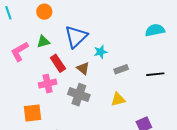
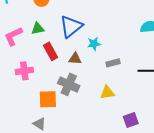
brown triangle: (83, 68) -> (75, 59), turned -40
pink cross: (48, 84) -> (24, 71), moved
orange square: (32, 113) -> (48, 99), moved

